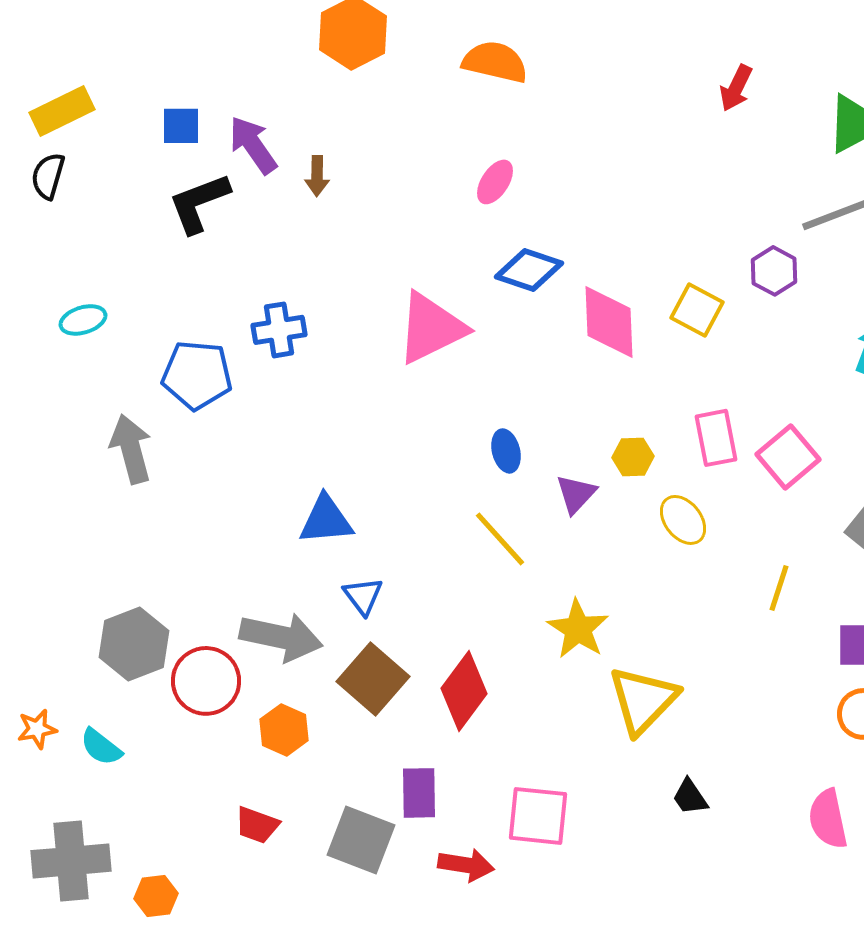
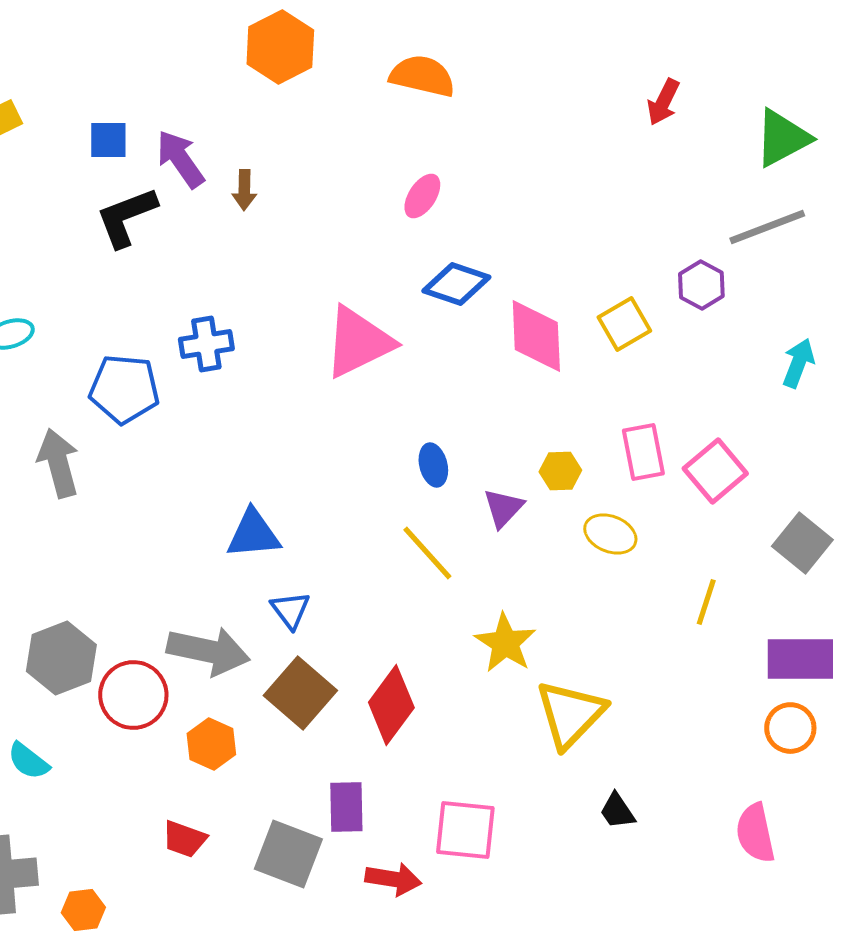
yellow square: (697, 310) -> (624, 324), turned 32
yellow ellipse: (683, 520) -> (610, 534), turned -30

